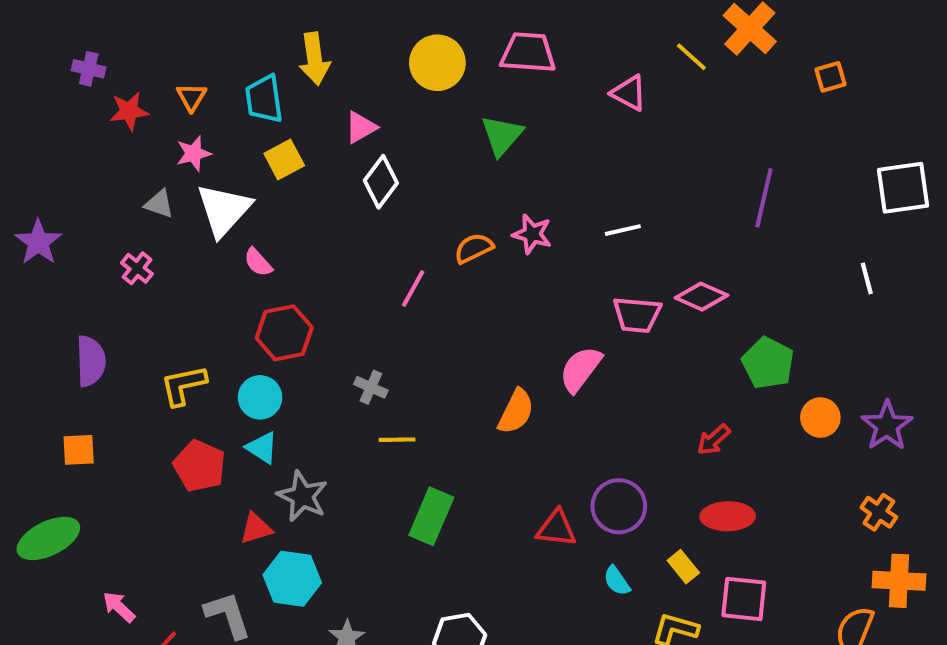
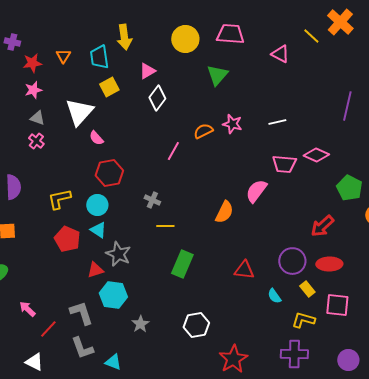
pink star: (193, 153) -> (33, 90), moved
gray triangle: (159, 204) -> (37, 118), moved
red arrow: (714, 440) -> (322, 226), size x1.4
purple circle: (619, 506) -> (292, 261), moved

